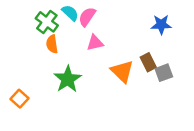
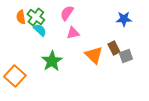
cyan semicircle: (70, 13) -> (40, 30), moved
orange semicircle: (52, 44) -> (21, 17), moved
orange square: (20, 99) -> (15, 76), size x1.5

